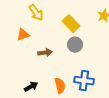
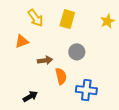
yellow rectangle: (71, 24) -> (67, 19), moved, turned 60
orange semicircle: (60, 86) -> (61, 76), moved

